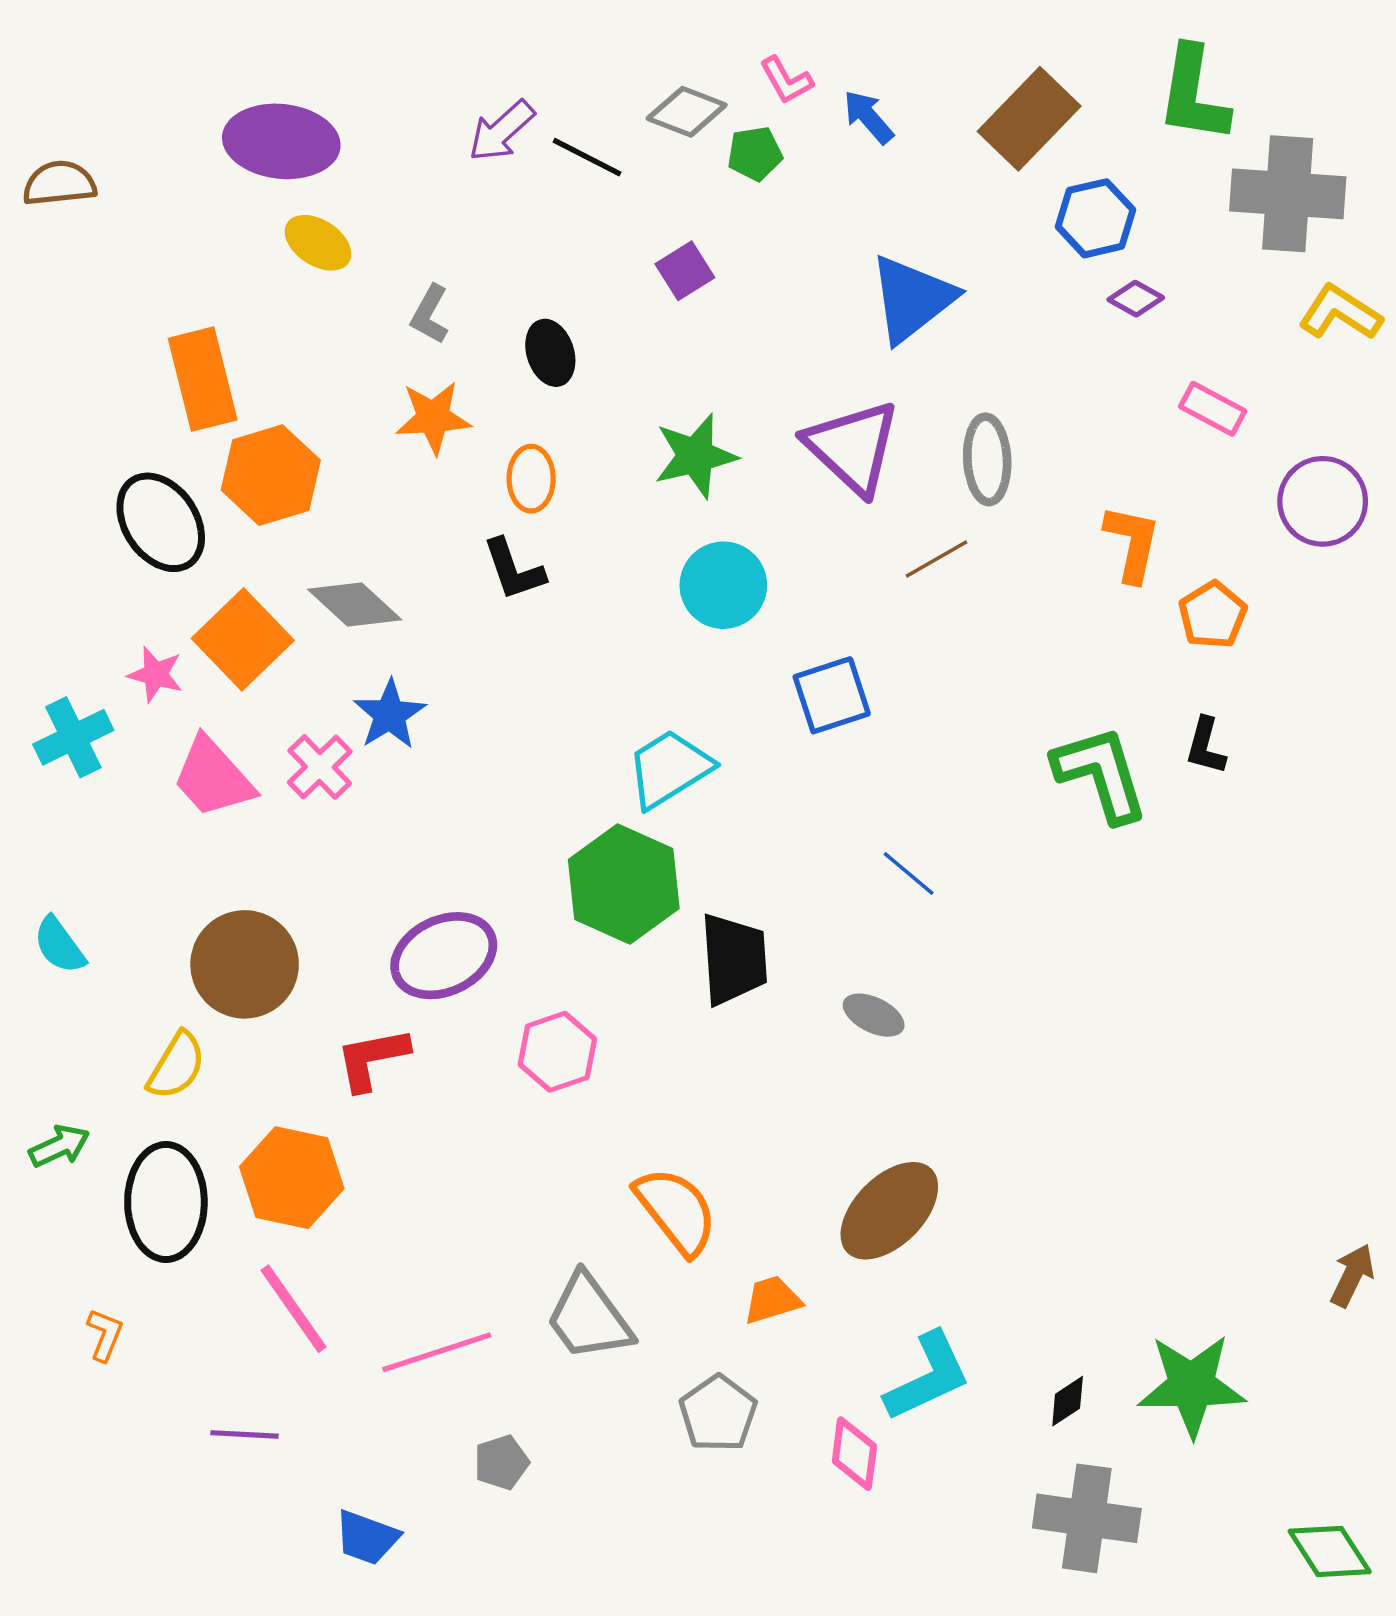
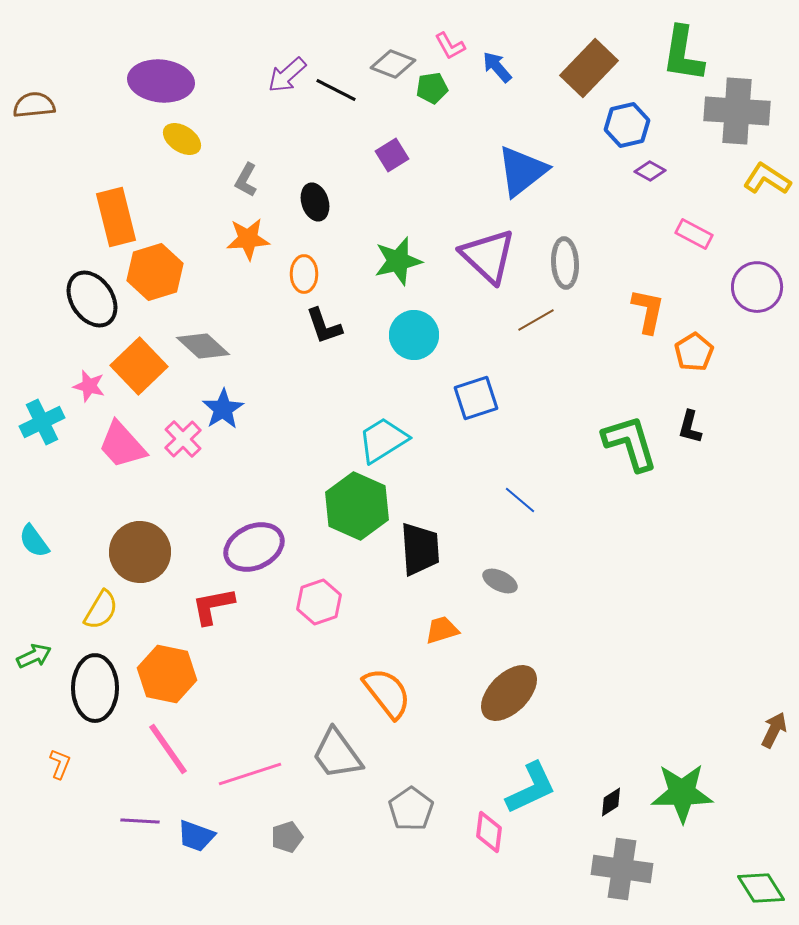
black L-shape: (514, 569) -> (324, 326), moved
orange trapezoid: (772, 1300) -> (442, 630), moved
blue trapezoid: (367, 1537) -> (196, 836), moved

